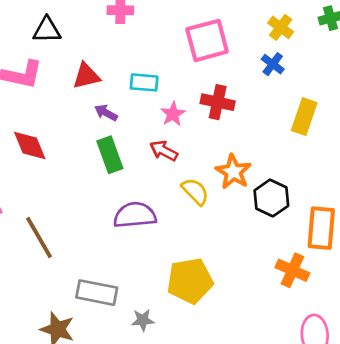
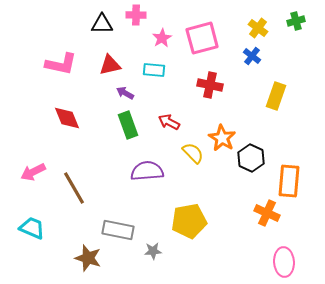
black triangle: (47, 30) -> (102, 24), moved
pink star: (173, 114) -> (162, 38), moved

